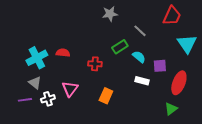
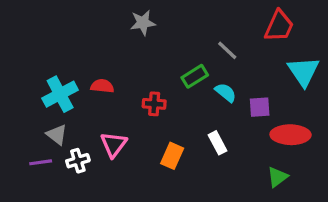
gray star: (110, 14) -> (143, 23), moved
white rectangle: (142, 81) -> (217, 143), moved, turned 48
red ellipse: (179, 83) -> (291, 135), turned 70

